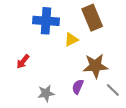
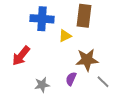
brown rectangle: (92, 18) -> (84, 16), turned 30
red arrow: (23, 61) -> (21, 56), size x1.5

